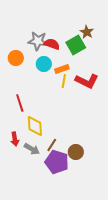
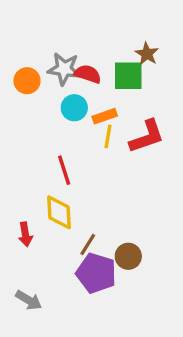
green square: (76, 45) -> (128, 76), turned 30
orange circle: (16, 58) -> (27, 81), moved
red L-shape: (87, 81) -> (147, 136), turned -45
red line: (20, 103) -> (64, 170), moved
gray arrow: (32, 149) -> (29, 300), moved

